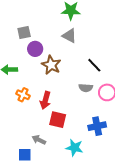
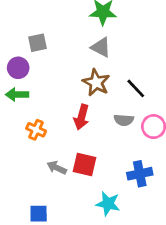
purple circle: (35, 49) -> (18, 68), moved
brown star: (51, 65) -> (96, 83), moved
red arrow: (45, 100) -> (81, 117), moved
gray arrow: (39, 140) -> (57, 168), moved

